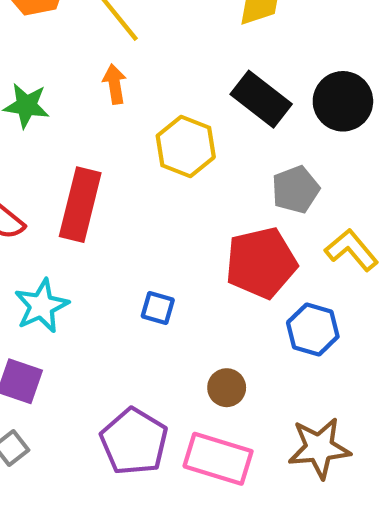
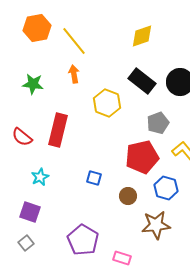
cyan star: (41, 306) -> (40, 177), size x0.7
brown circle: (227, 388) -> (128, 196), moved
brown star: (319, 448) -> (156, 225), moved
pink rectangle: (218, 459) -> (122, 258), moved, size x0.6

